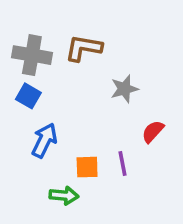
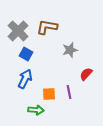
gray cross: (32, 55) -> (18, 31), turned 35
blue square: (28, 96) -> (26, 54), moved

